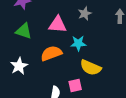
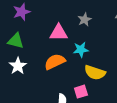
green triangle: (24, 31) -> (16, 41), moved
white star: (19, 66) -> (18, 66), moved

